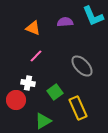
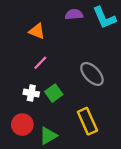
purple semicircle: (65, 22) -> (74, 14), moved
green square: (55, 92) -> (54, 93), moved
red circle: (16, 100) -> (22, 125), moved

